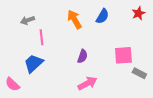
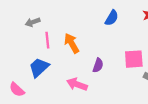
orange arrow: (74, 19) -> (72, 43), moved
purple semicircle: (82, 56) -> (98, 65), moved
pink arrow: (87, 83) -> (77, 84), moved, turned -132

